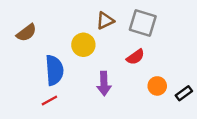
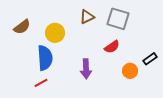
yellow circle: (83, 45) -> (55, 33), moved
black rectangle: (184, 93) -> (150, 59), moved

